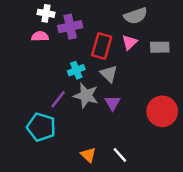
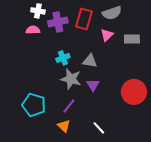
red rectangle: (102, 46) -> (84, 19), moved
gray triangle: (109, 74) -> (90, 61), turned -35
purple line: (58, 99) -> (69, 106), moved
orange triangle: (88, 155) -> (64, 126), moved

